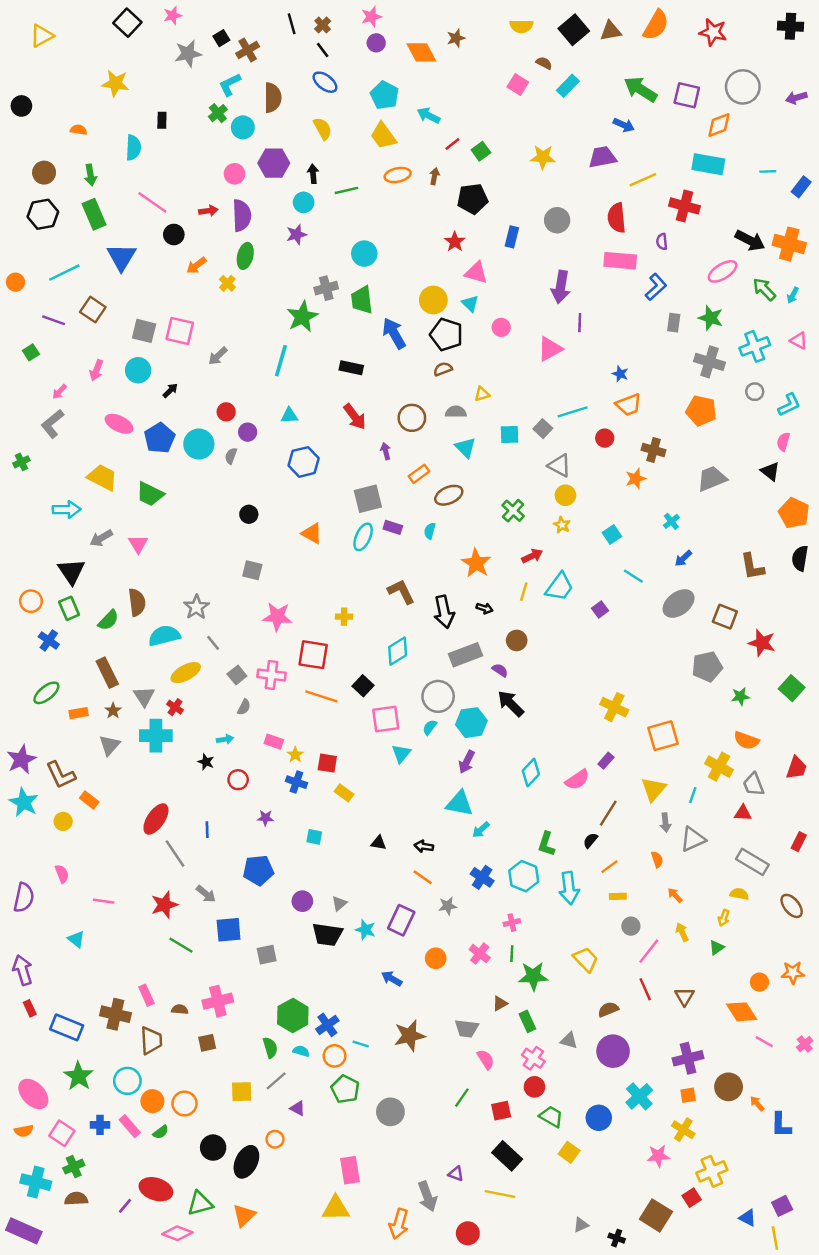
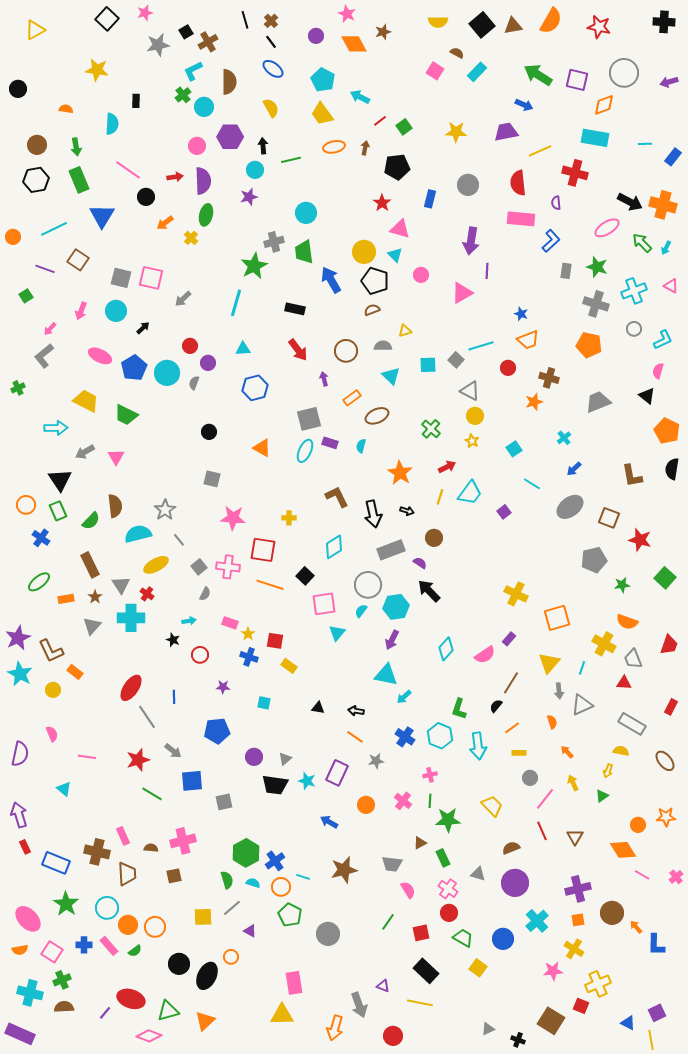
pink star: (371, 17) -> (347, 14), moved, turned -30
red square: (692, 1198) -> (581, 1006), turned -35

